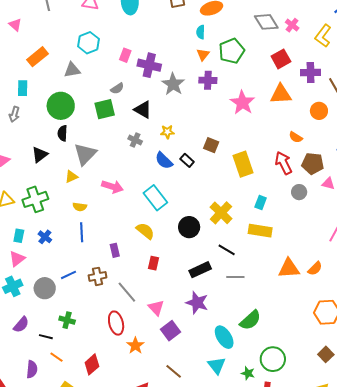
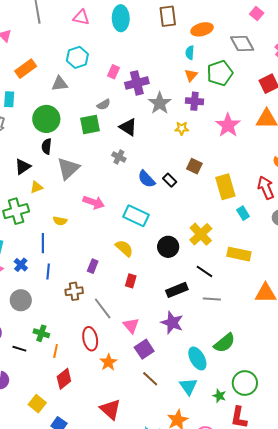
gray diamond: (266, 22) -> (242, 43), moved
purple cross: (149, 65) -> (137, 83), turned -30
yellow star: (167, 132) -> (182, 128), moved
yellow triangle: (71, 177) -> (36, 187), moved
cyan rectangle: (155, 198) -> (136, 216), turned -30
cyan rectangle: (261, 203) -> (243, 213), moved, turned -56
blue line: (82, 232) -> (43, 243), moved
blue cross: (45, 237) -> (21, 265), moved
purple rectangle: (115, 250) -> (93, 266), turned 32
blue line: (68, 275) -> (48, 272), moved, turned -63
orange line: (57, 357) -> (56, 351), moved, turned 64
brown line: (174, 371) -> (150, 379), moved

